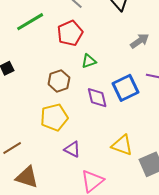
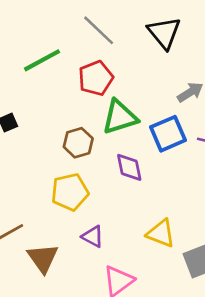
green triangle: (89, 61) -> (120, 117), size x1.8
blue square: (126, 88) -> (168, 134), moved
brown triangle: (27, 177) -> (43, 258), moved, turned 35

